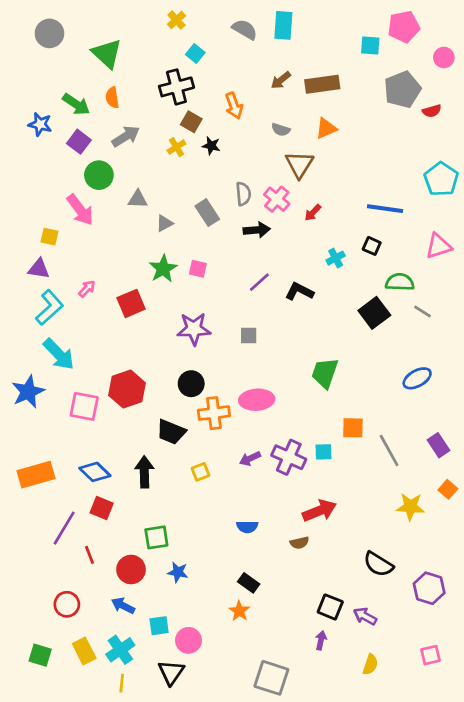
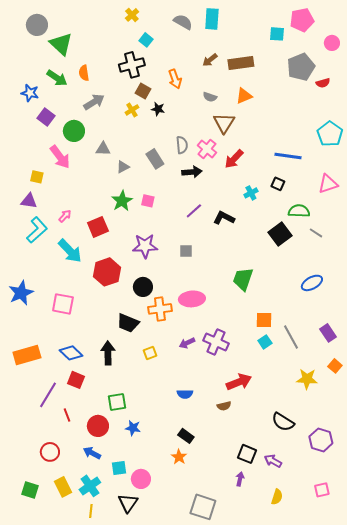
green triangle: (107, 53) -> (61, 44), moved
purple square: (79, 142) -> (46, 117), moved
red arrow: (313, 213) -> (234, 159), size x1.5
cyan arrow: (59, 354) -> (70, 251), moved
red hexagon: (127, 389) -> (107, 272), moved
cyan square: (324, 452) -> (265, 342), moved, turned -32

